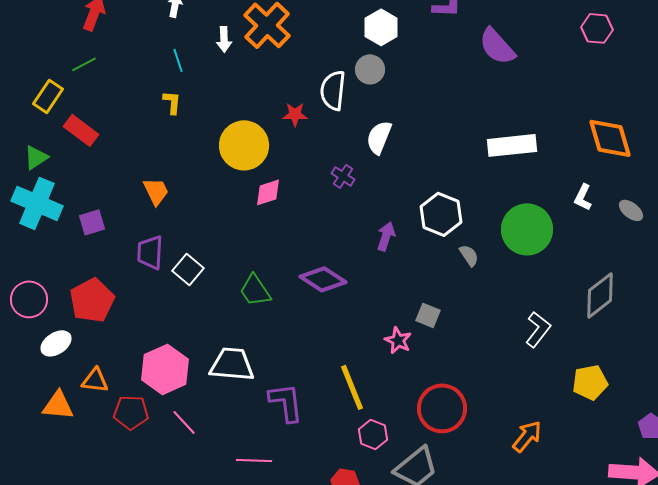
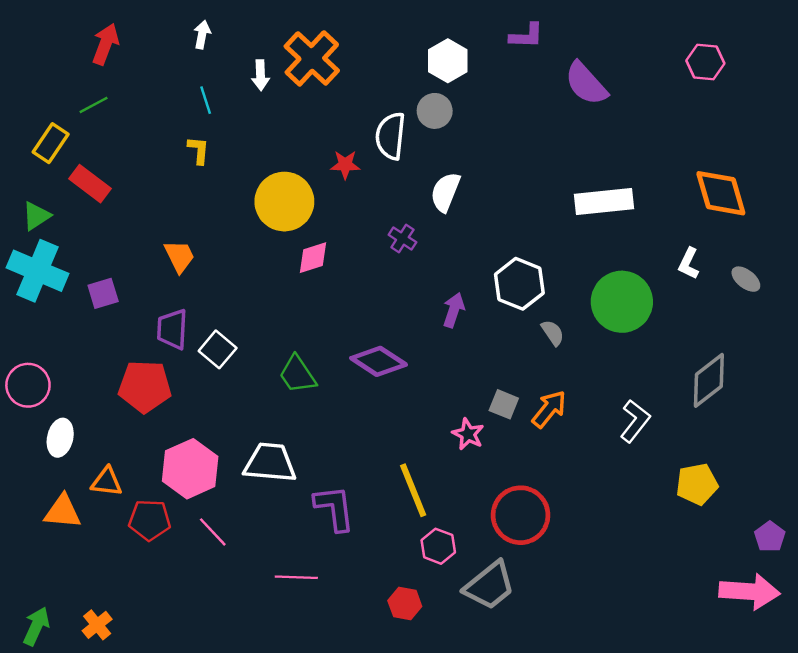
red pentagon: (92, 300) -> (145, 386), moved, turned 30
white ellipse: (56, 343) -> (60, 438), turned -44
orange arrow: (527, 436) -> (549, 409), moved

